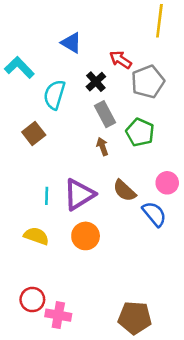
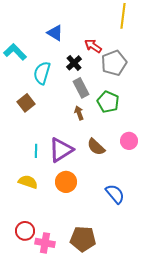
blue semicircle: (154, 214) -> (115, 194), moved
brown pentagon: (135, 318) -> (83, 239), moved

